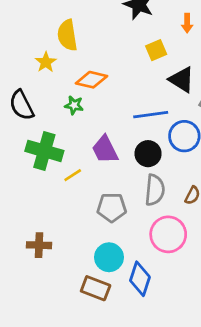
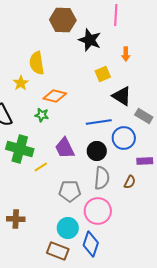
pink circle: (168, 234) -> (98, 211), moved

